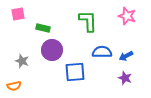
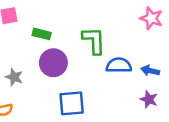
green L-shape: (88, 21) -> (94, 41), moved
blue arrow: (126, 56) -> (150, 71), turned 40
blue square: (75, 72) -> (72, 103), moved

